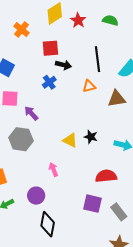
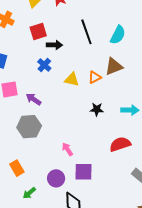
orange triangle: (89, 86) -> (95, 77), moved
yellow triangle: (70, 140) -> (72, 79), moved
purple square: (93, 204) -> (84, 172), moved

